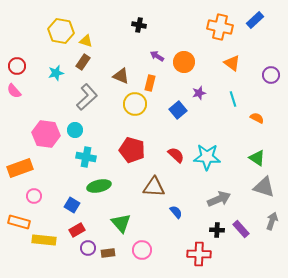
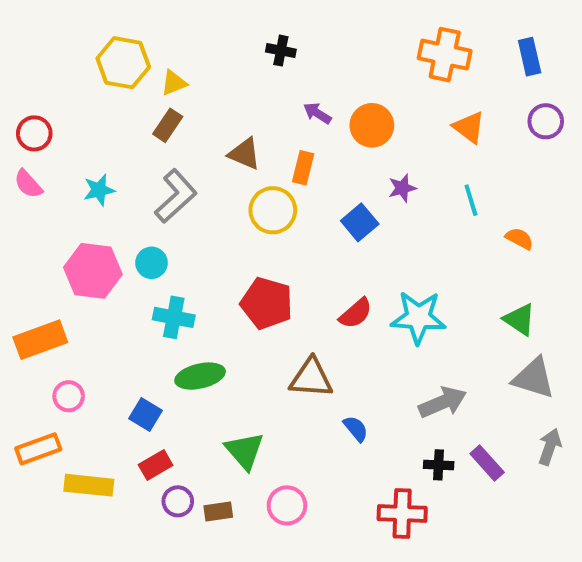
blue rectangle: (255, 20) -> (530, 57), moved, turned -60
yellow triangle: (86, 41) -> (174, 83), turned -40
cyan star: (56, 73) -> (99, 190), moved
purple circle: (271, 75) -> (546, 121), moved
red semicircle: (176, 155) -> (356, 313), turned 96
orange rectangle: (19, 222) -> (38, 449), turned -35

